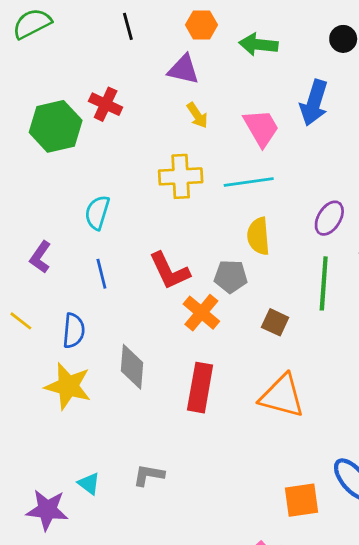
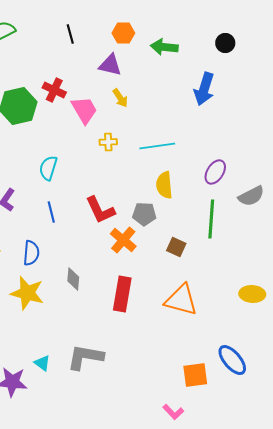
pink trapezoid: (261, 128) -> (84, 110), moved
yellow cross: (181, 176) -> (108, 142), size x0.6
gray diamond: (132, 367) -> (73, 279), size x0.7
gray L-shape: (149, 475) -> (85, 357), size x1.6

